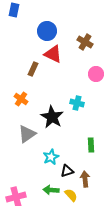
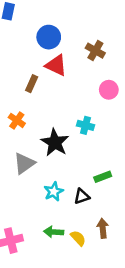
green rectangle: (91, 145) -> (103, 177), turned 72
black triangle: (67, 171) -> (82, 196), moved
brown arrow: (85, 179) -> (103, 228), moved

